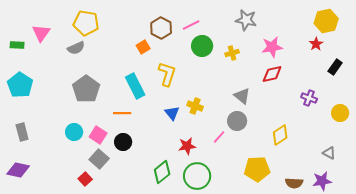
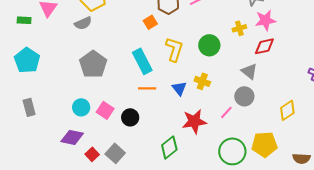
green circle: (202, 46) -> (209, 45), moved
pink star: (272, 47) -> (265, 20), moved
red diamond: (272, 74) -> (264, 46), moved
orange line: (122, 113) -> (147, 88), moved
red star: (187, 146) -> (194, 121), size x1.4
gray square: (99, 159) -> (115, 153), moved
purple diamond: (18, 170) -> (72, 137), moved
green circle: (197, 176) -> (232, 151), moved

